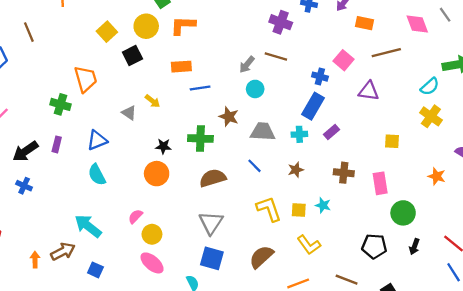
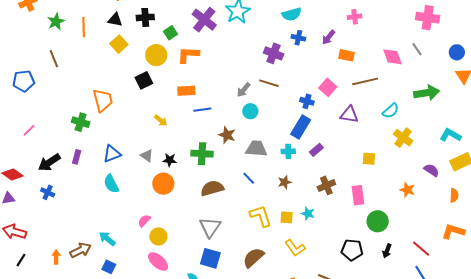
yellow square: (107, 32) -> (119, 44), moved
cyan semicircle: (430, 86) -> (391, 111), moved
gray triangle: (129, 113) -> (147, 156), moved
brown cross: (344, 173) -> (326, 185), turned -30
cyan arrow: (88, 226) -> (107, 239), moved, size x0.7

